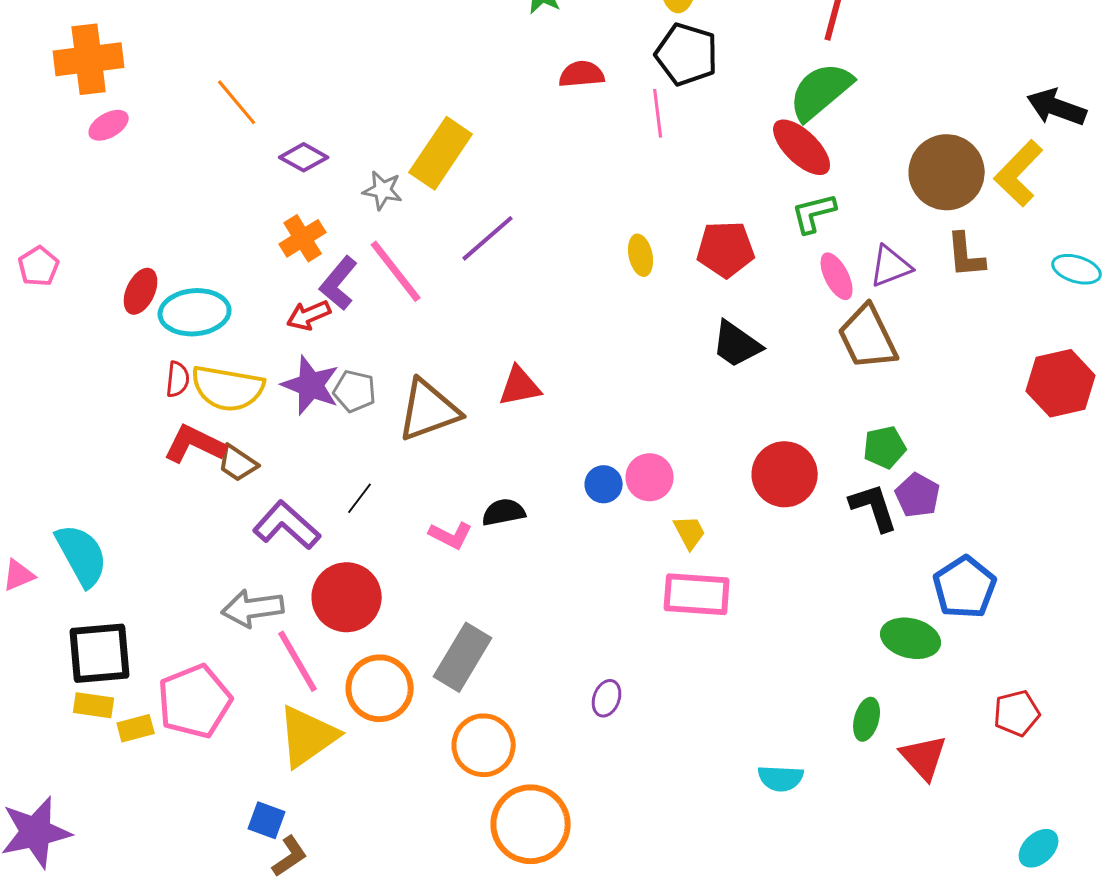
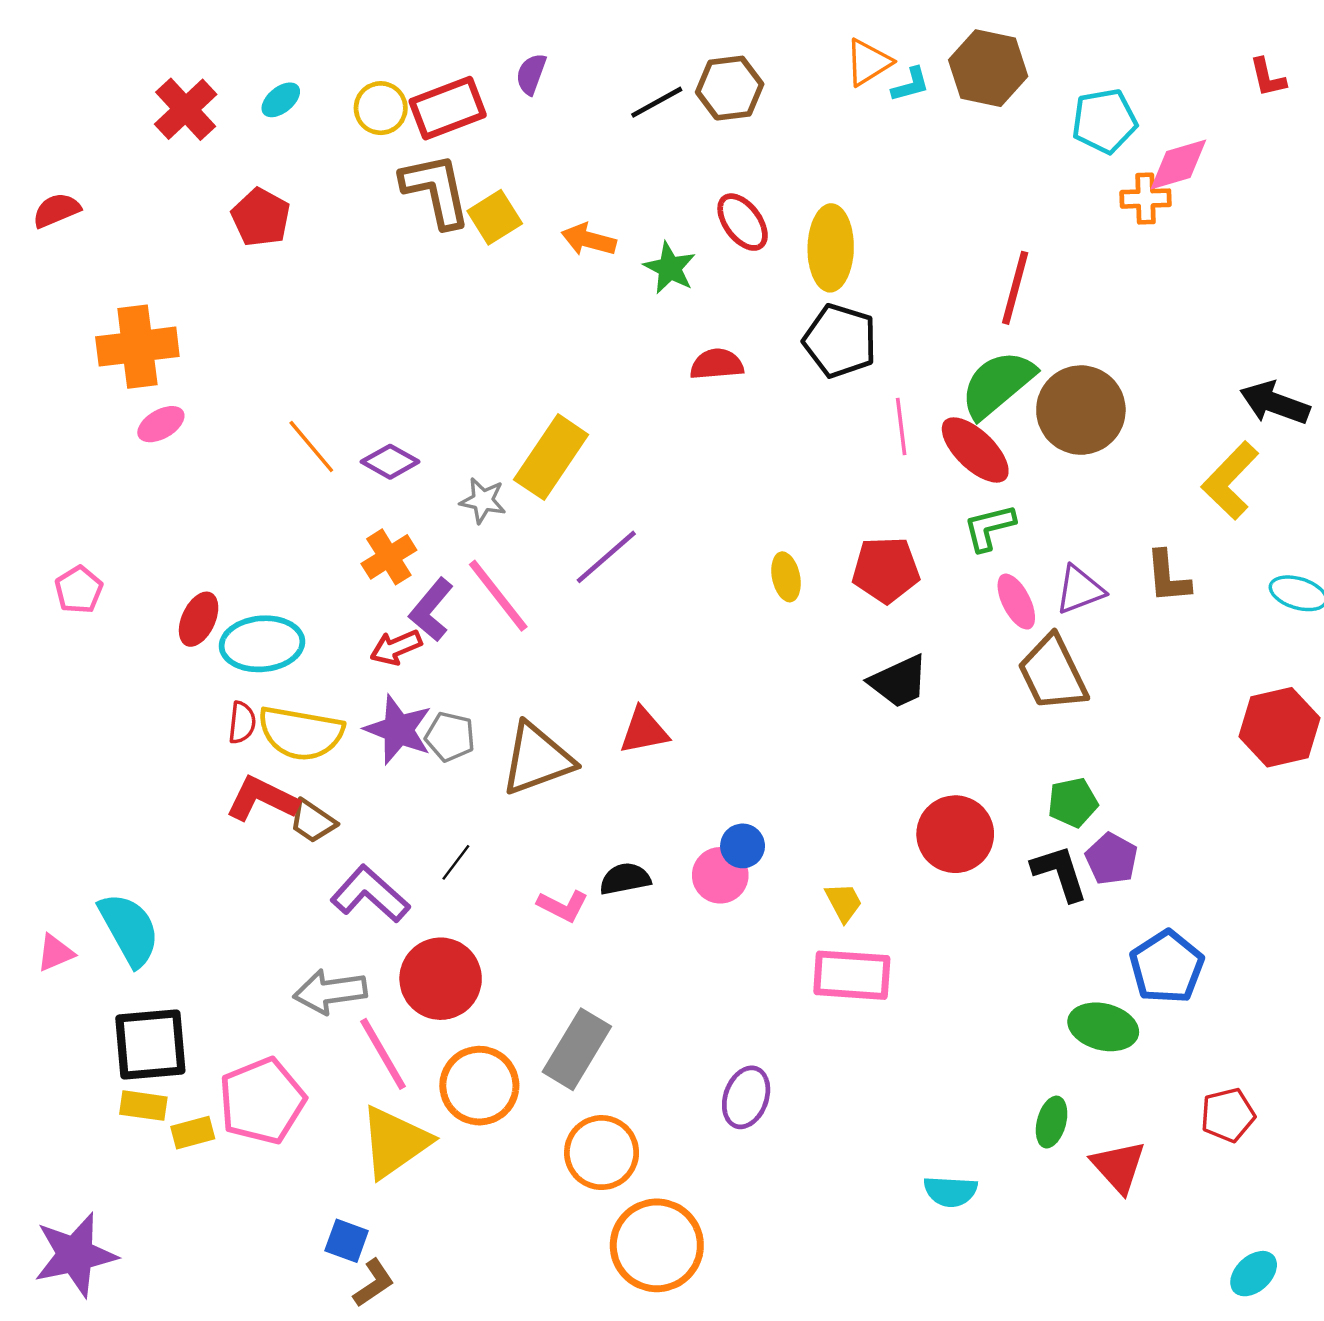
orange line: (237, 102) -> (311, 446), moved
pink line: (658, 113) -> (901, 426), moved
brown circle: (947, 172) -> (1081, 410), moved
black trapezoid: (737, 344) -> (899, 681), turned -60
pink circle: (650, 477) -> (720, 875), moved
purple ellipse: (607, 698) -> (746, 1097), size x1.4

